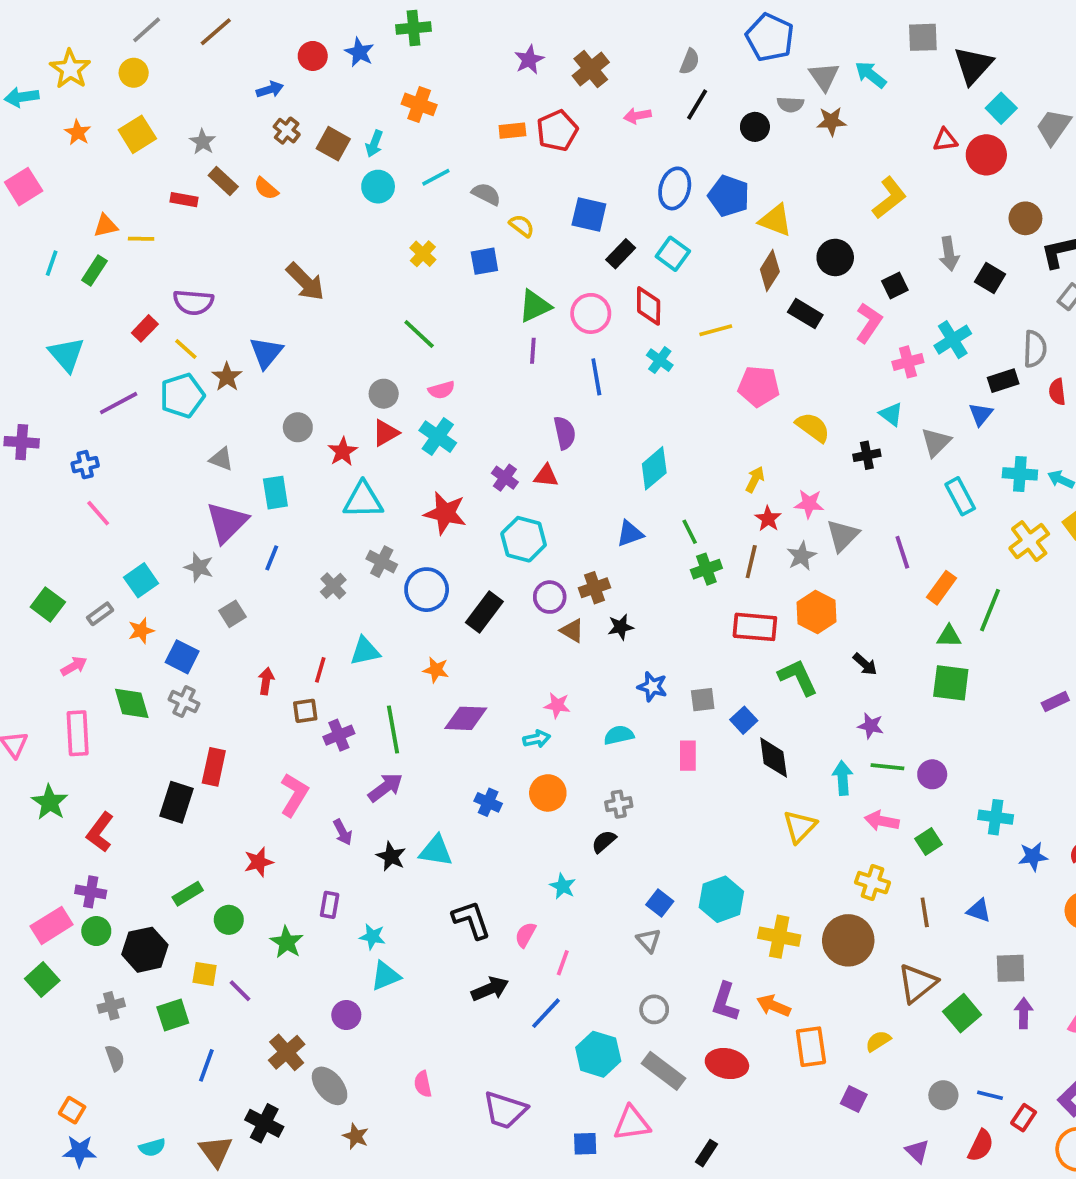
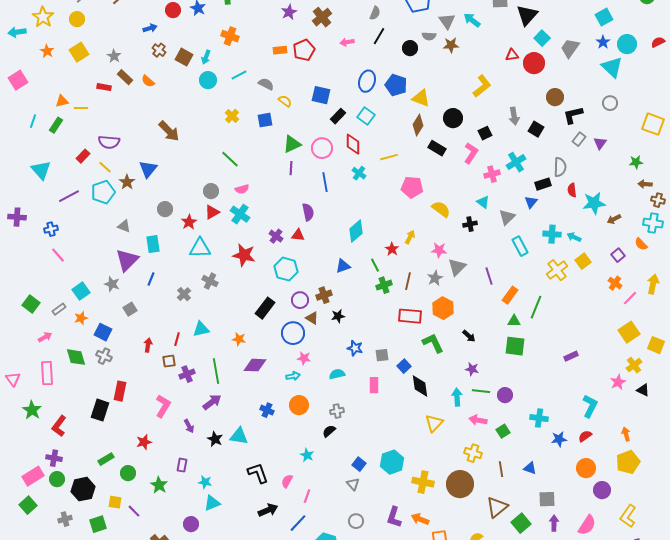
red star: (768, 519) -> (392, 249), moved
blue circle: (427, 590) -> (293, 333), moved

